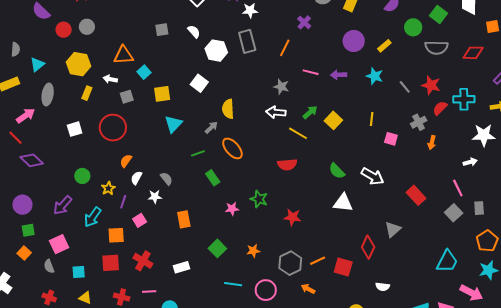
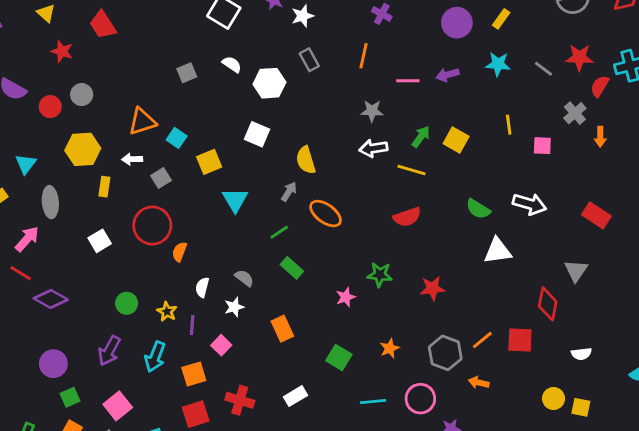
gray rectangle: (247, 41) -> (309, 60), size x0.7
orange semicircle: (126, 161) -> (179, 252), moved
green rectangle: (213, 178) -> (292, 268), moved

